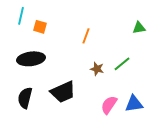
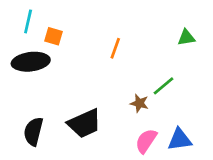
black ellipse: (31, 59) -> (31, 62), moved
brown star: (97, 69) -> (139, 103), moved

